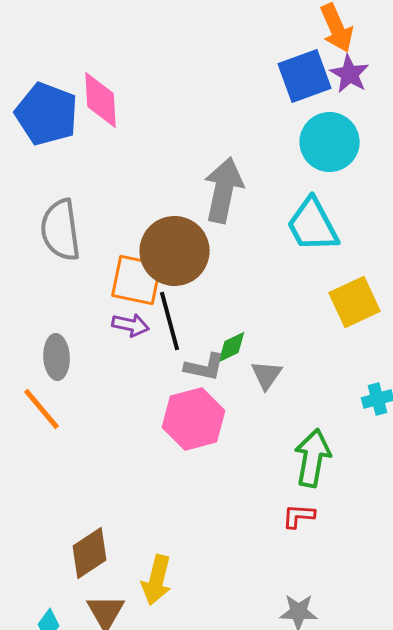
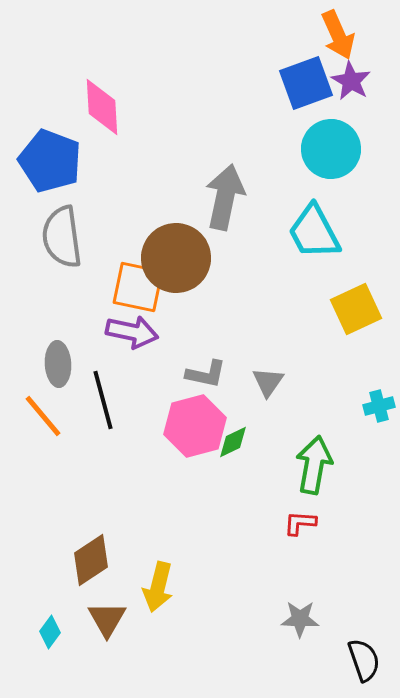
blue pentagon: (47, 114) -> (50, 161), moved
black line: (170, 321) -> (103, 400), moved
purple arrow: (131, 325) -> (132, 332), size x1.4
green diamond: (232, 347) -> (233, 442), moved

